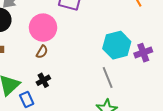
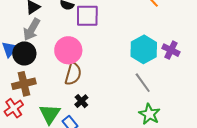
brown semicircle: (42, 52) -> (73, 74), size x1.6
purple cross: (143, 53) -> (171, 50), turned -30

